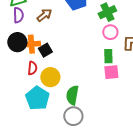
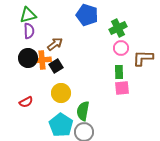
brown arrow: (44, 15) -> (55, 44), moved
red semicircle: (32, 68) -> (26, 102), moved, turned 56
cyan pentagon: (37, 98) -> (61, 125), moved

